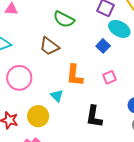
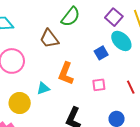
green semicircle: (64, 19) -> (71, 17), turned -95
cyan triangle: (57, 96) -> (43, 88), turned 40

